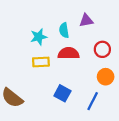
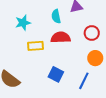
cyan star: (39, 37) -> (23, 23), moved

